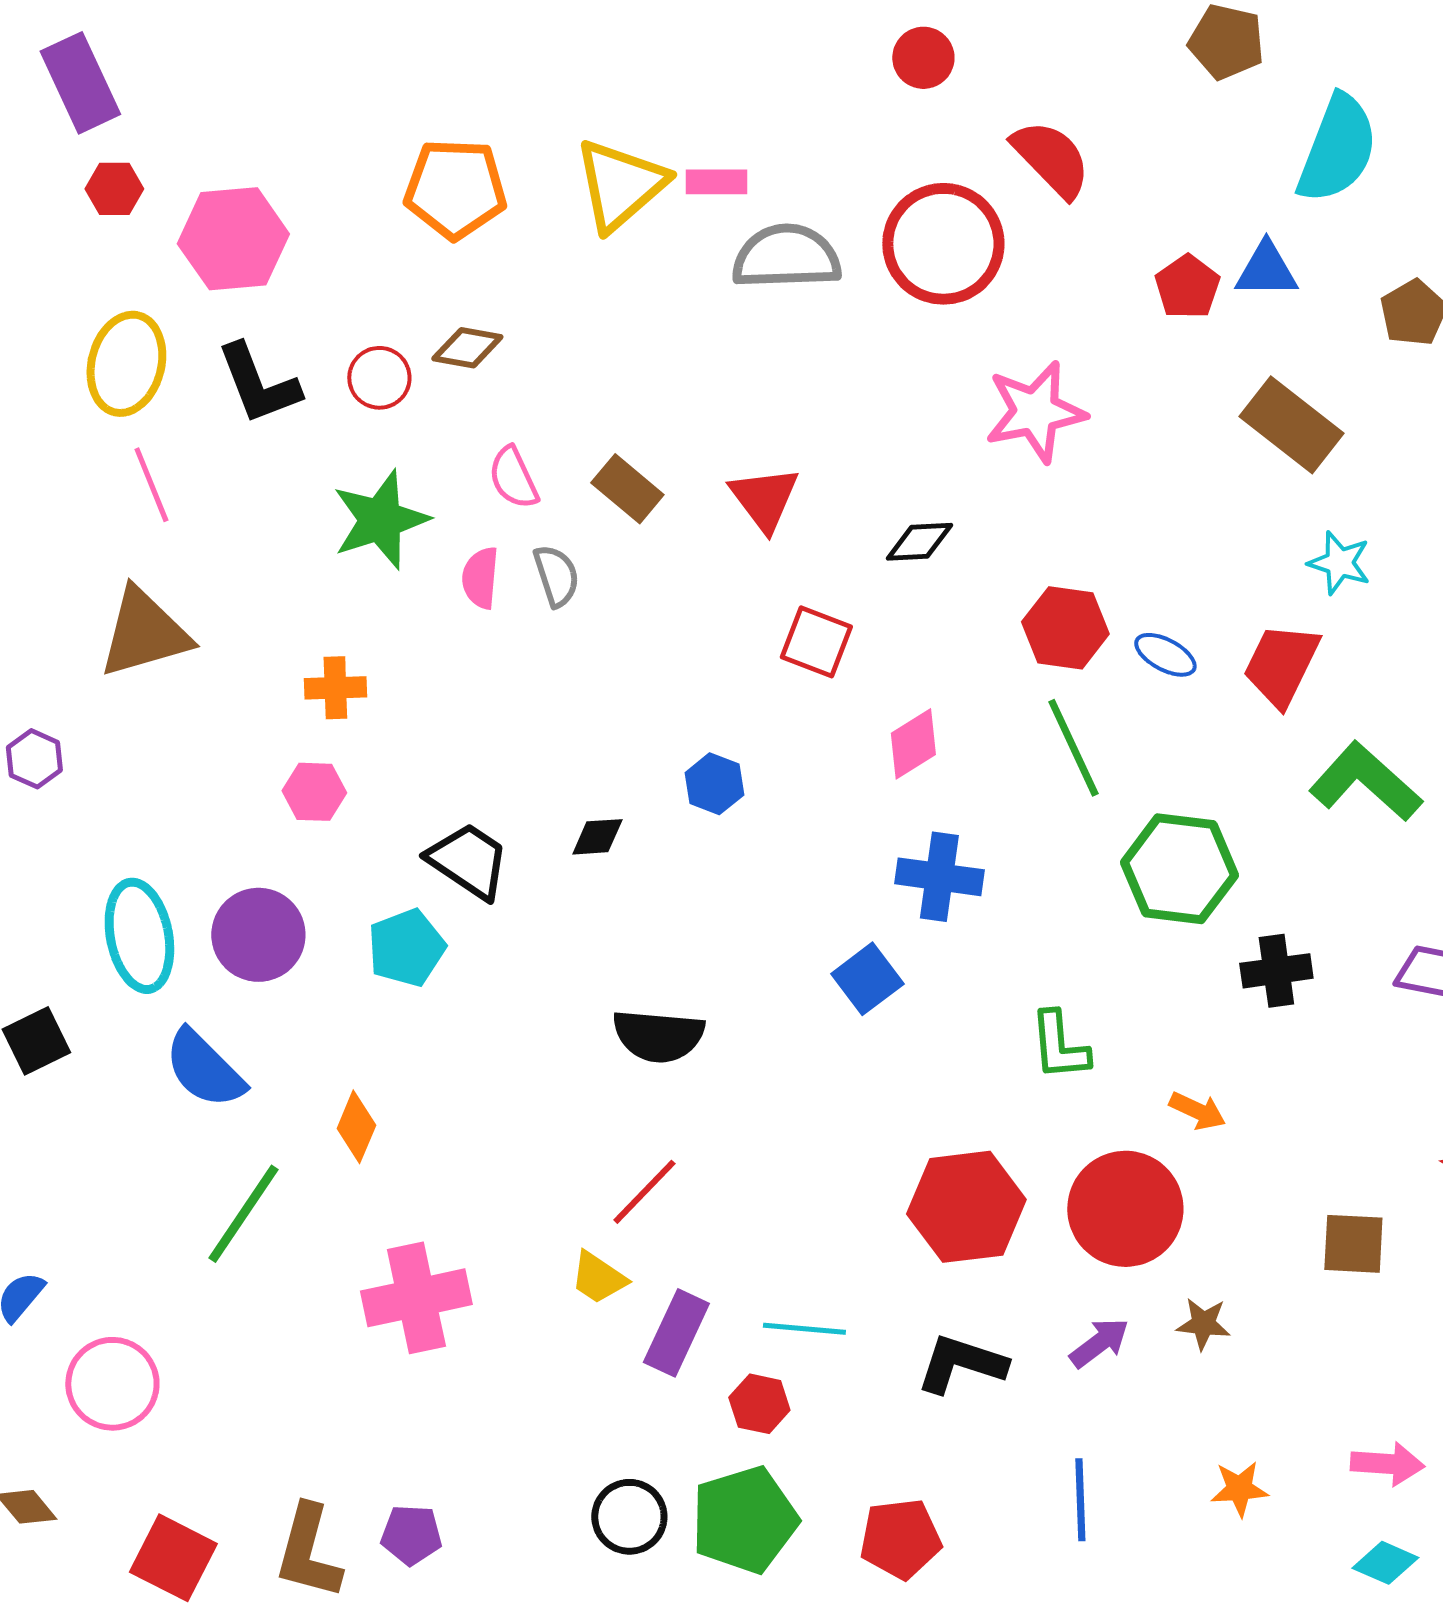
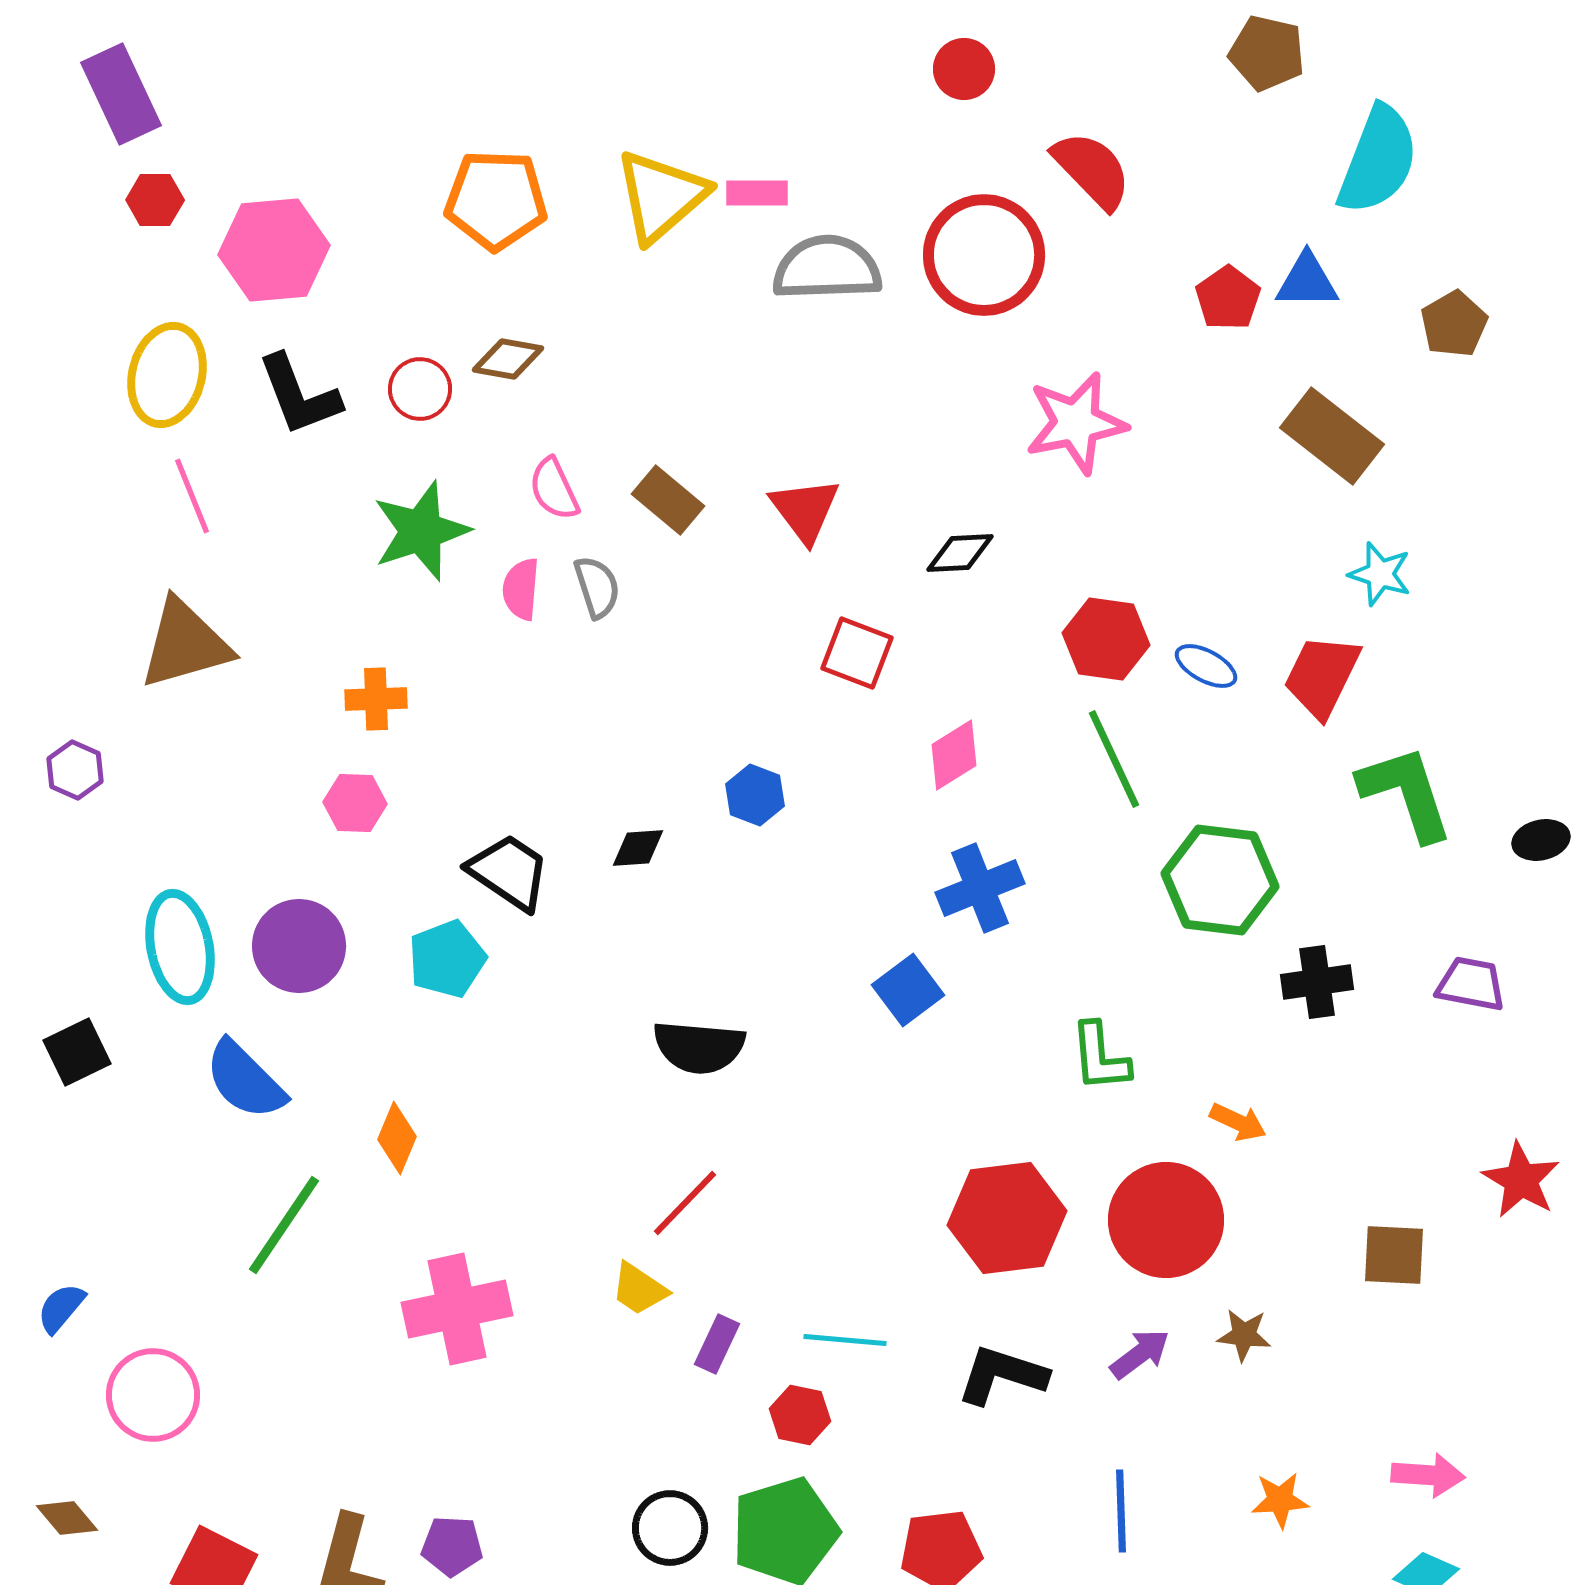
green L-shape: (1365, 782) -> (1406, 793), turned 30
blue cross: (939, 877) -> (980, 888), turned -30
purple rectangle: (676, 1333) -> (717, 1344), size x0.7

